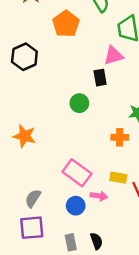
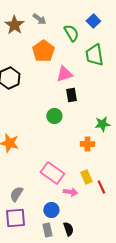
pink triangle: (114, 56) -> (64, 74), moved
yellow rectangle: (118, 178) -> (86, 177), turned 56
blue circle: (76, 206) -> (51, 210), moved

